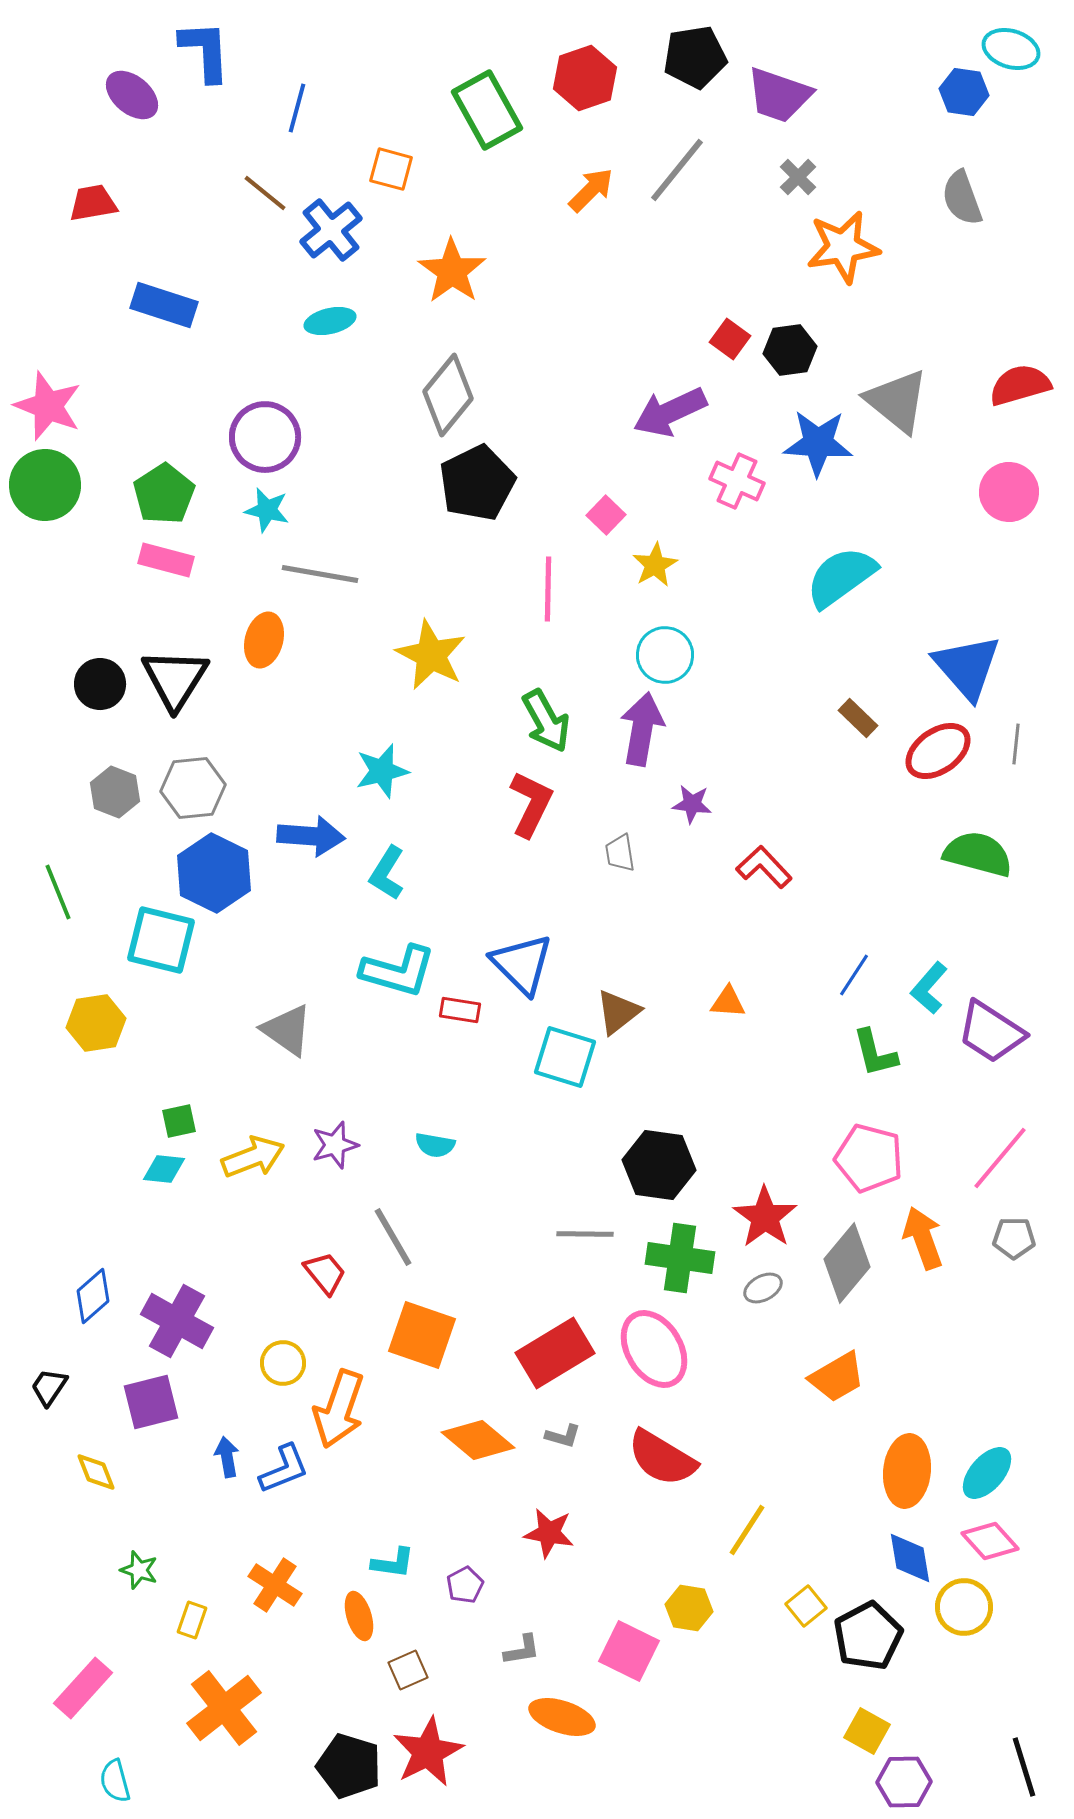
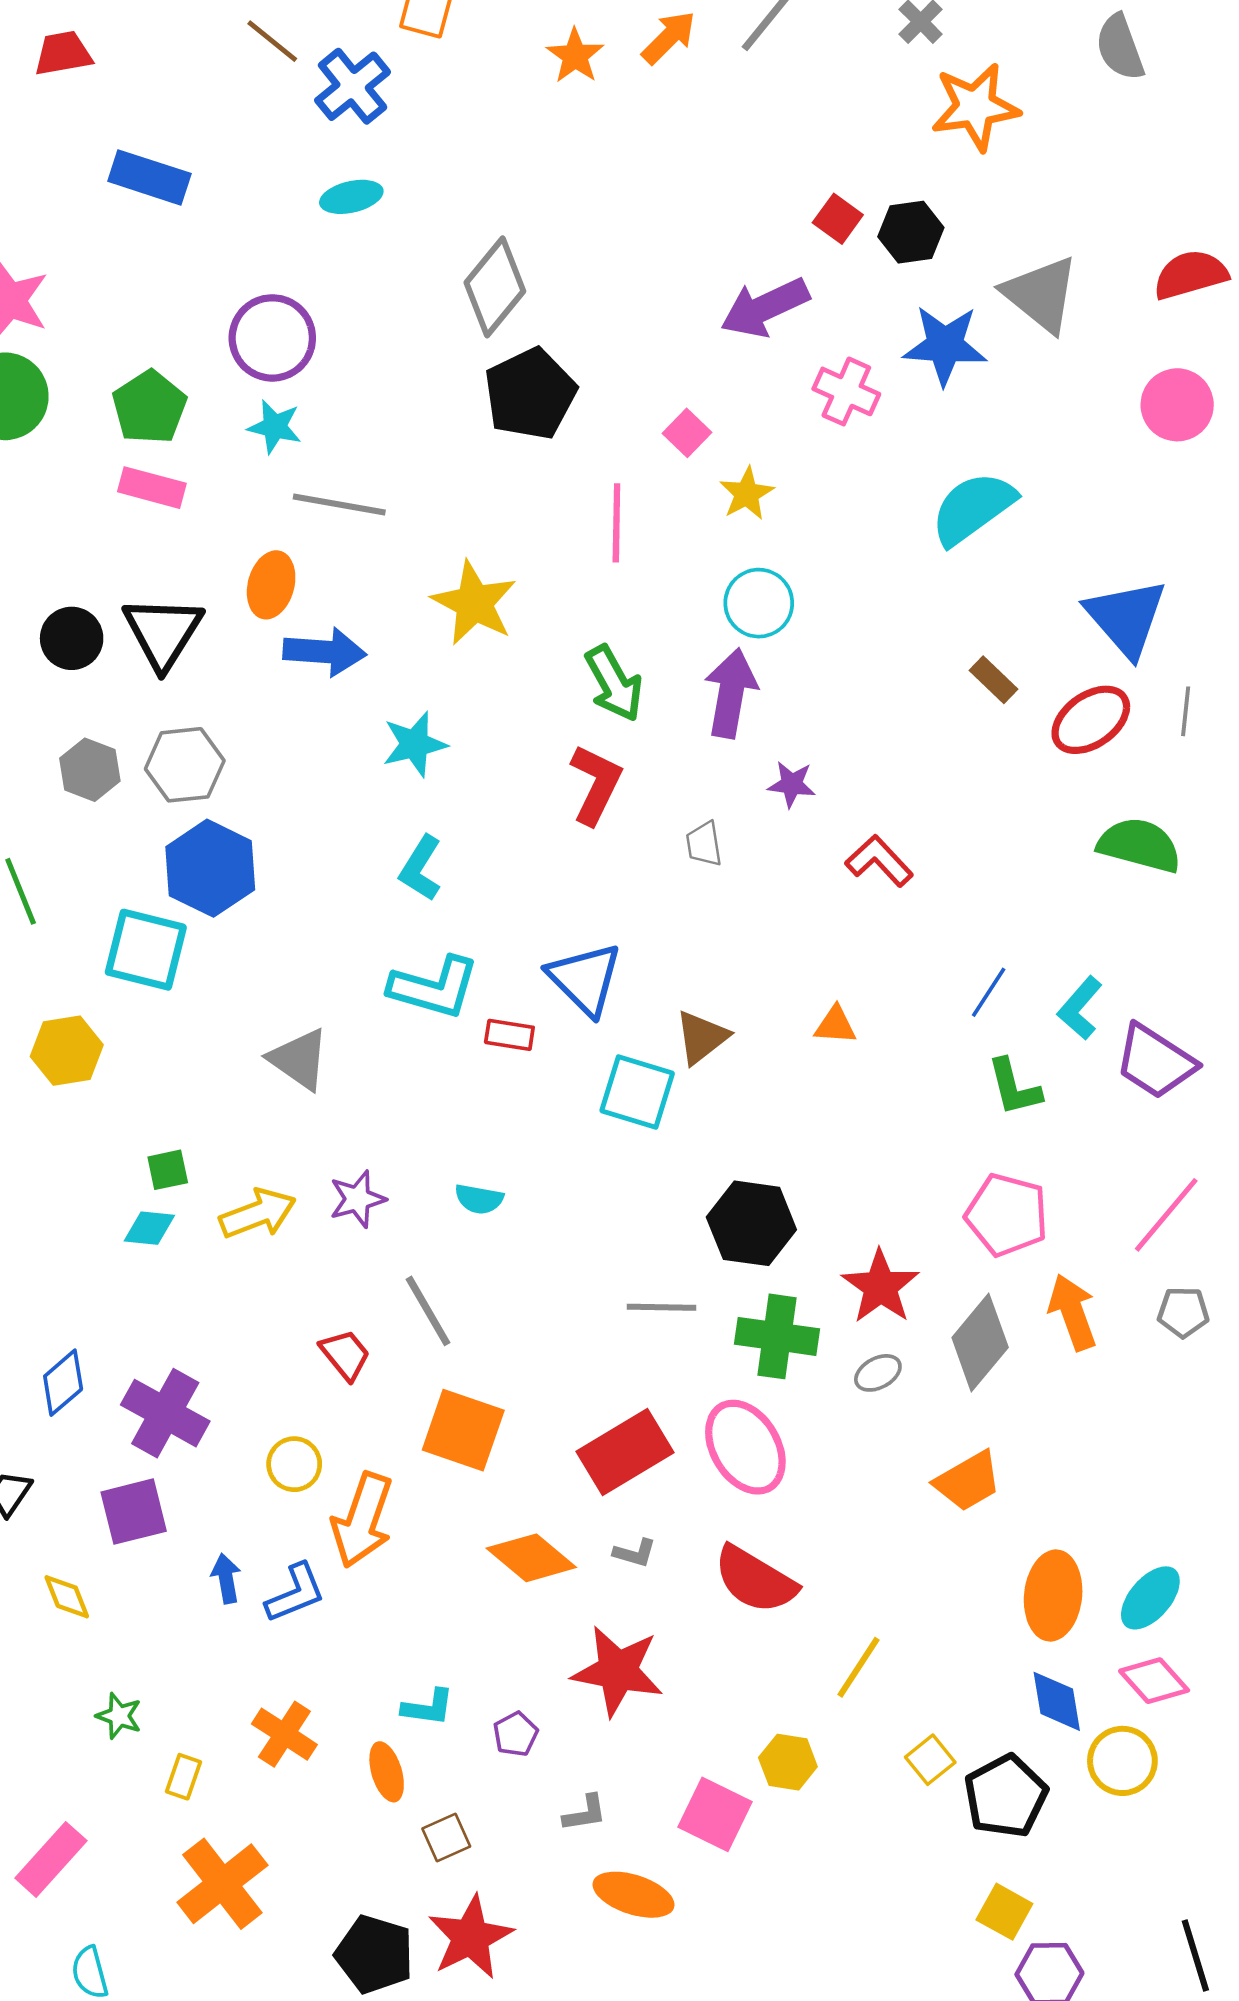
orange star: (452, 271) -> (575, 56), moved, size x0.7
blue arrow: (311, 836) -> (325, 652), moved
red star: (549, 1533) -> (618, 1671), size x1.5

